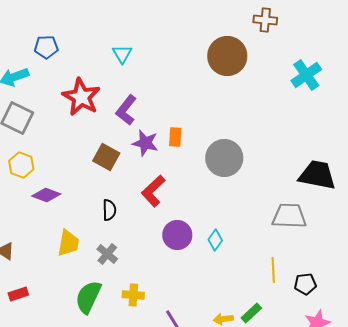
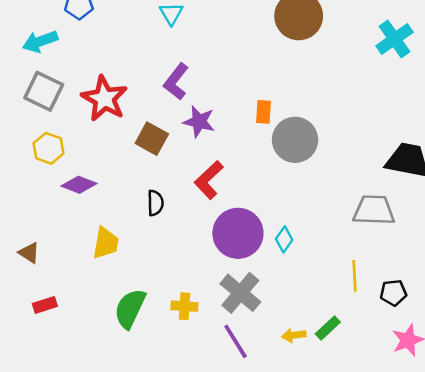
red star: (81, 97) -> (104, 99), moved
orange rectangle: (175, 137) -> (263, 112), moved
purple circle: (177, 235) -> (238, 233), size x1.4
gray cross: (107, 254) -> (240, 293), moved, size x1.6

